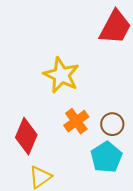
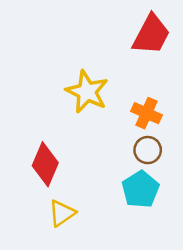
orange cross: (76, 121) -> (146, 113), moved, turned -30

